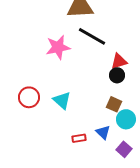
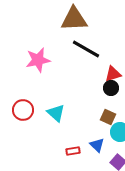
pink star: (58, 47) -> (38, 60), moved

